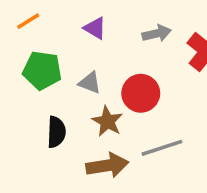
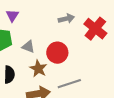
purple triangle: (95, 28) -> (12, 16), moved, turned 32

